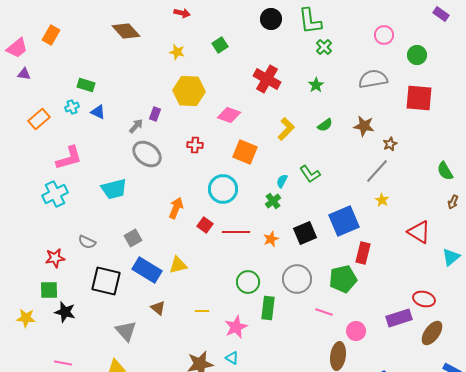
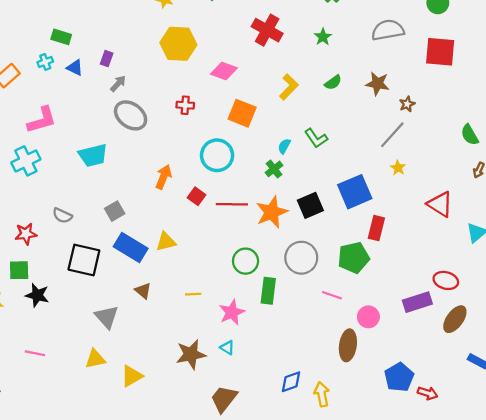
purple rectangle: (155, 114) -> (107, 59), moved
orange star: (271, 239) -> (272, 212), size x1.8

